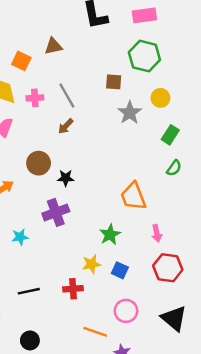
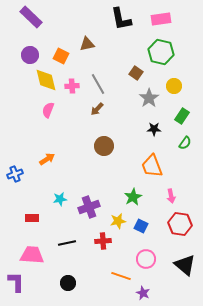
brown square: (114, 82) -> (136, 73), turned 32
brown circle: (39, 163) -> (104, 146), moved
black star: (66, 178) -> (154, 129), moved
purple cross: (56, 212) -> (89, 207), moved

